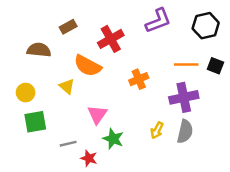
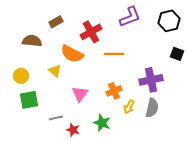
orange line: (186, 65) -> (114, 54), moved
orange cross: (139, 79) -> (114, 91), moved
green star: (113, 139) -> (102, 123), moved

